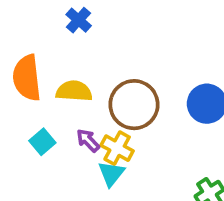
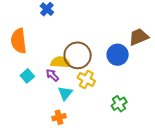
yellow semicircle: (74, 91) -> (60, 62), moved
yellow cross: (117, 148) -> (86, 79), moved

